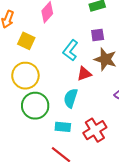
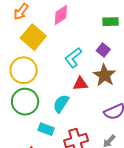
purple square: (98, 35) -> (103, 50), turned 32
yellow square: (26, 41) -> (33, 37), size x1.4

